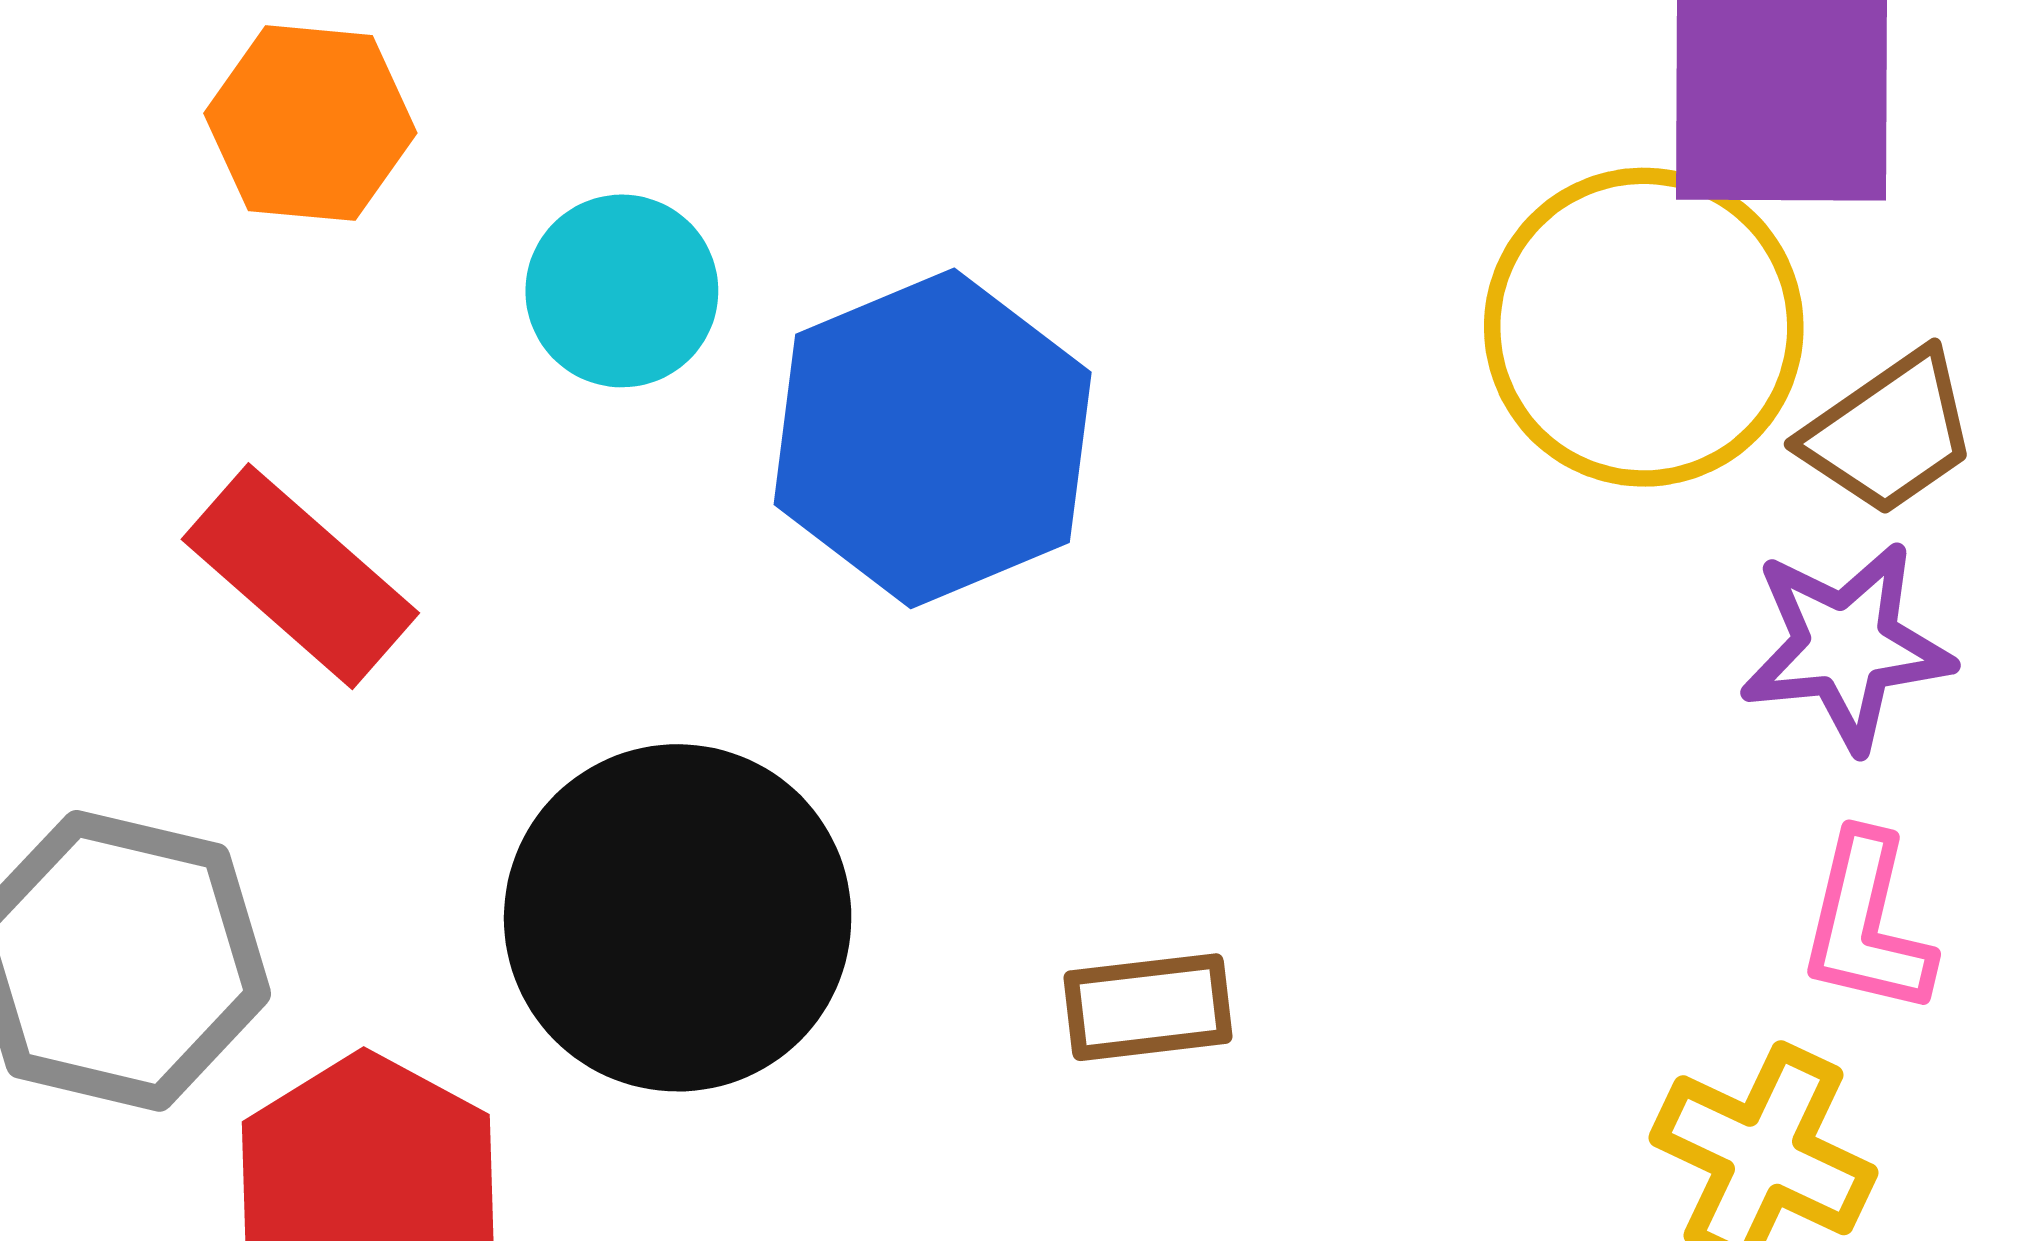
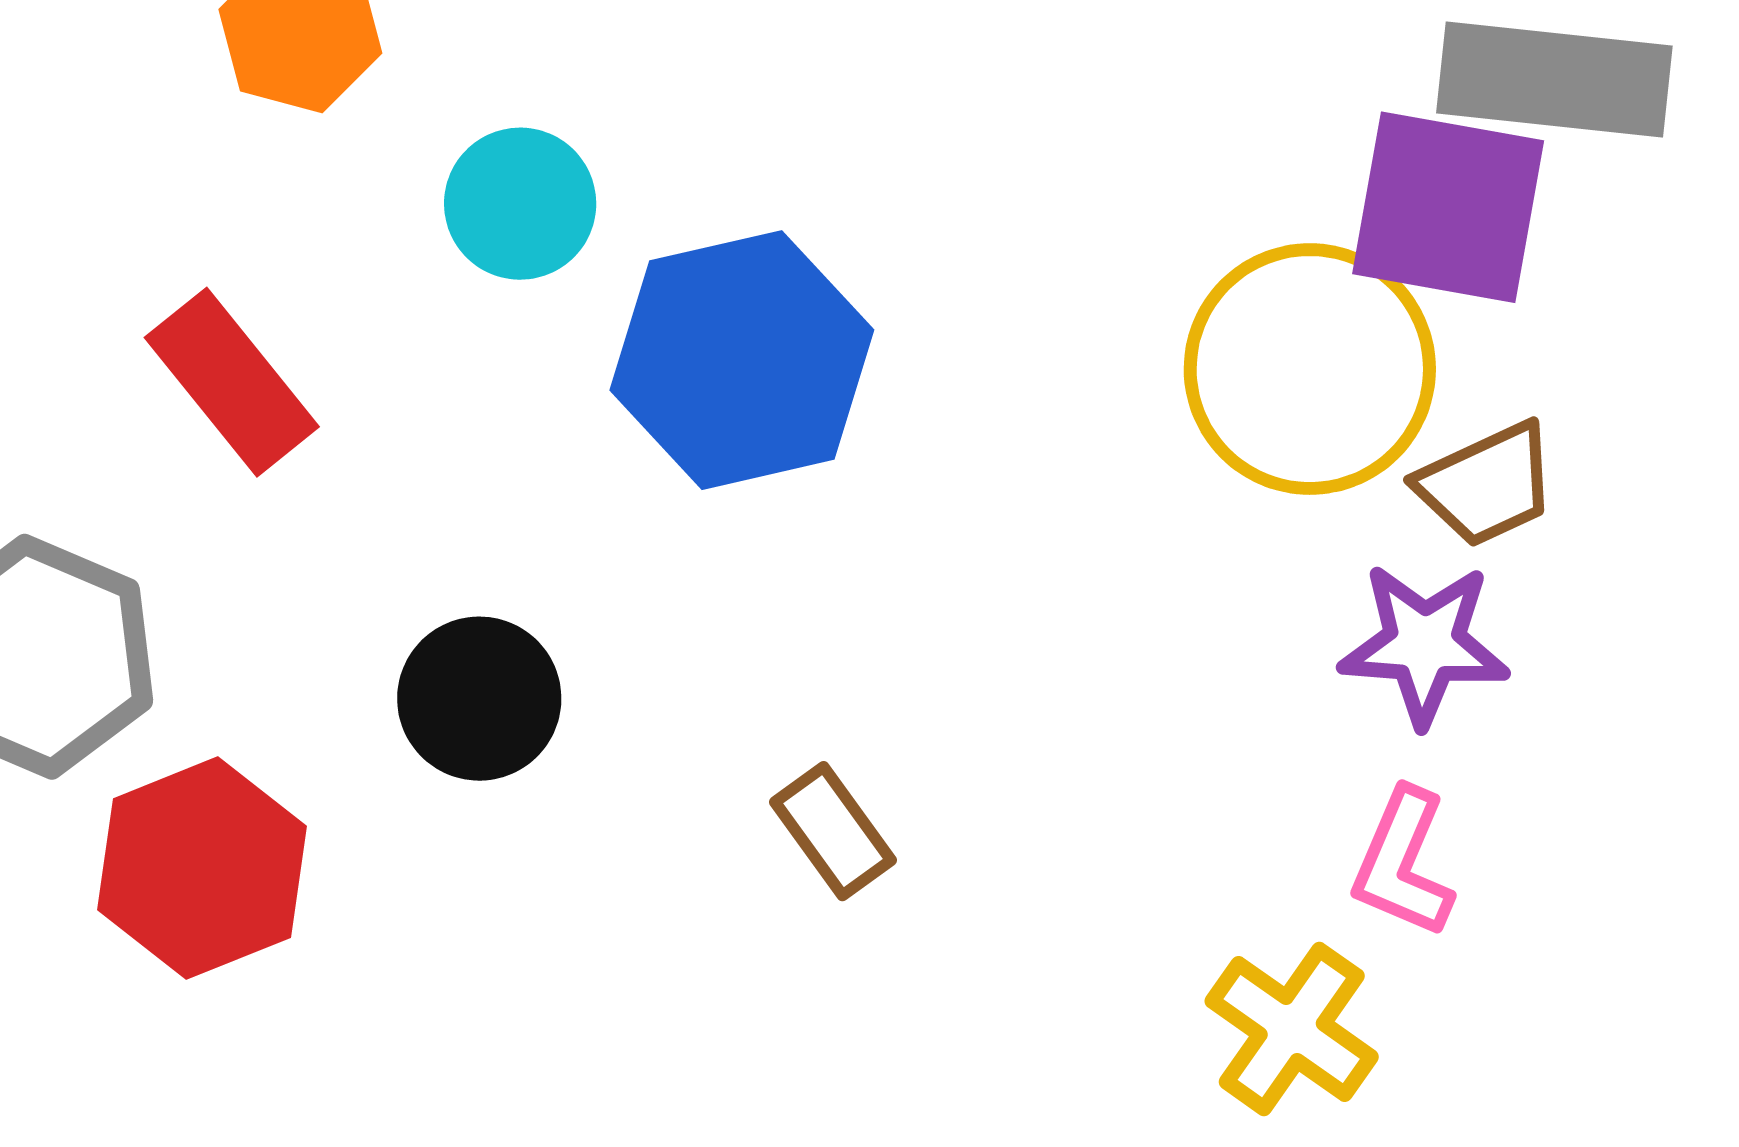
black circle: (678, 918) -> (479, 699), size x0.6
brown rectangle: (1148, 1007) -> (833, 831), turned 51

